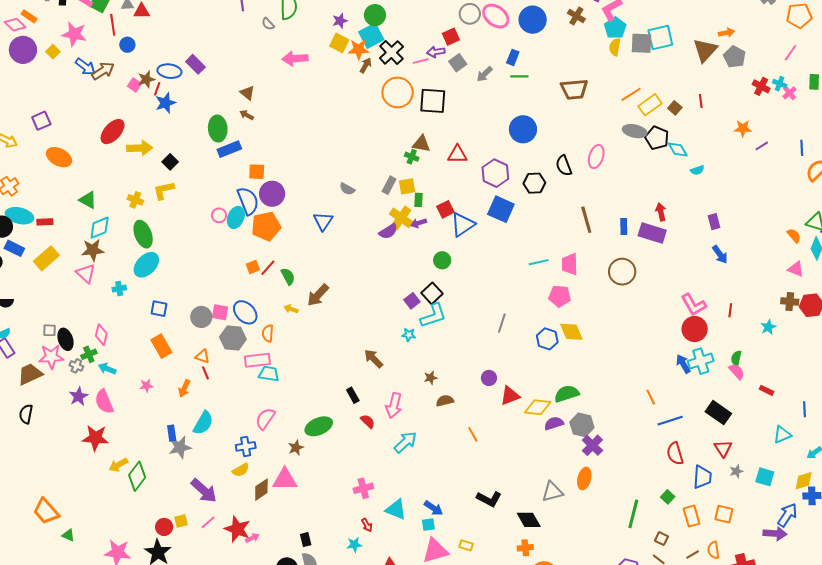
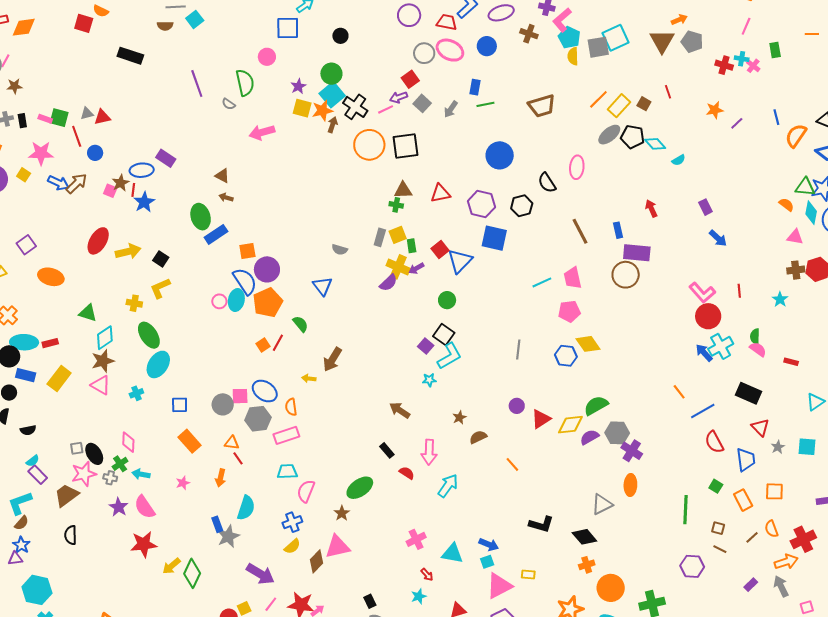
blue circle: (533, 20) -> (487, 46), size x0.7
gray ellipse: (635, 131) -> (609, 135), turned -40
purple rectangle: (652, 233) -> (637, 253), moved
green semicircle: (288, 276) -> (300, 324), moved
cyan trapezoid: (269, 374) -> (287, 471), moved

